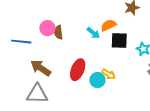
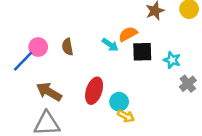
pink circle: (47, 28) -> (38, 47), moved
blue line: (21, 42) -> (23, 61), turned -48
yellow arrow: (109, 74) -> (126, 116), moved

